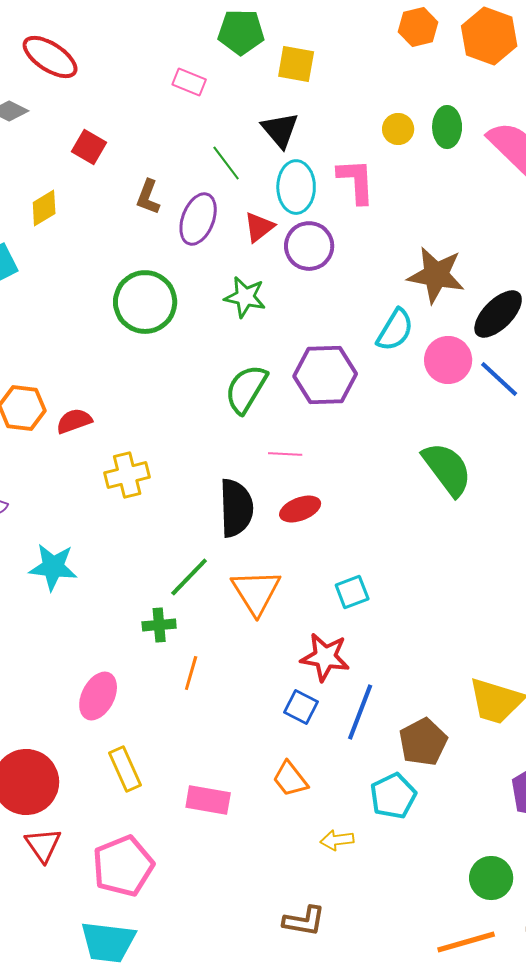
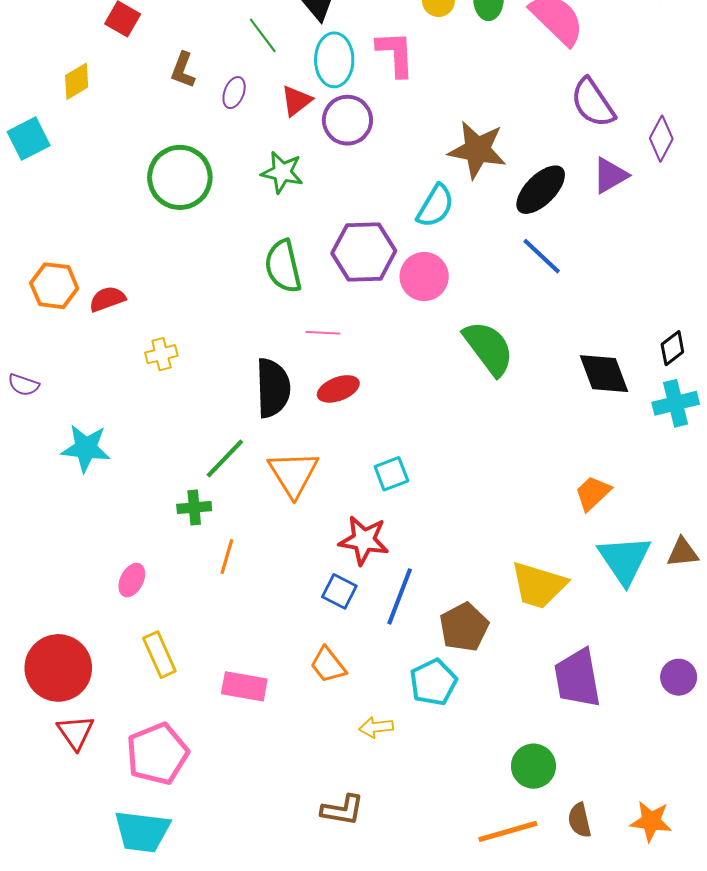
purple ellipse: (198, 219) -> (234, 93), size x0.6
pink circle: (448, 360) -> (424, 277), moved
green semicircle: (246, 389) -> (283, 266), turned -44
yellow cross: (127, 475) -> (161, 354), size x0.7
pink ellipse: (98, 696) -> (132, 580), size x0.7

